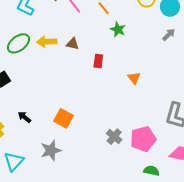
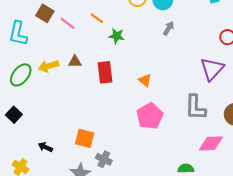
red rectangle: (98, 61) -> (105, 72), size x1.5
gray cross: (114, 137) -> (104, 159), moved
pink pentagon: (143, 139) -> (150, 116), moved

